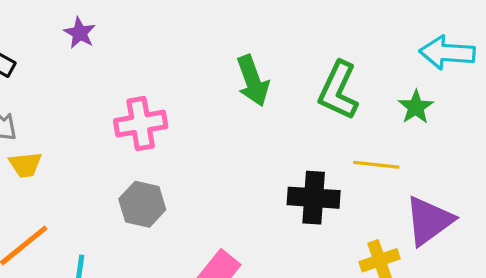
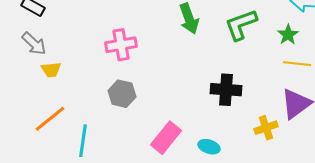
green L-shape: (338, 91) -> (241, 25), turned 45
yellow line: (376, 165) -> (297, 64), moved

